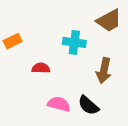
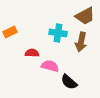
brown arrow: (104, 71) -> (81, 42), moved
pink semicircle: (59, 104) -> (50, 66), moved

